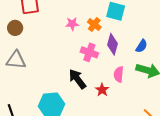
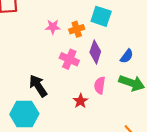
orange cross: (94, 25) -> (77, 29), turned 32
black arrow: (77, 79) -> (38, 86), moved

